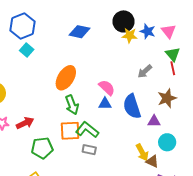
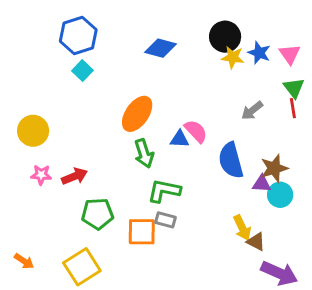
brown star: (167, 98) -> (274, 168), moved
blue triangle: (105, 104) -> (180, 139), moved
green L-shape: (87, 130) -> (164, 191), turned -30
orange square: (70, 131) -> (142, 232), moved
cyan circle: (167, 142) -> (280, 195), moved

